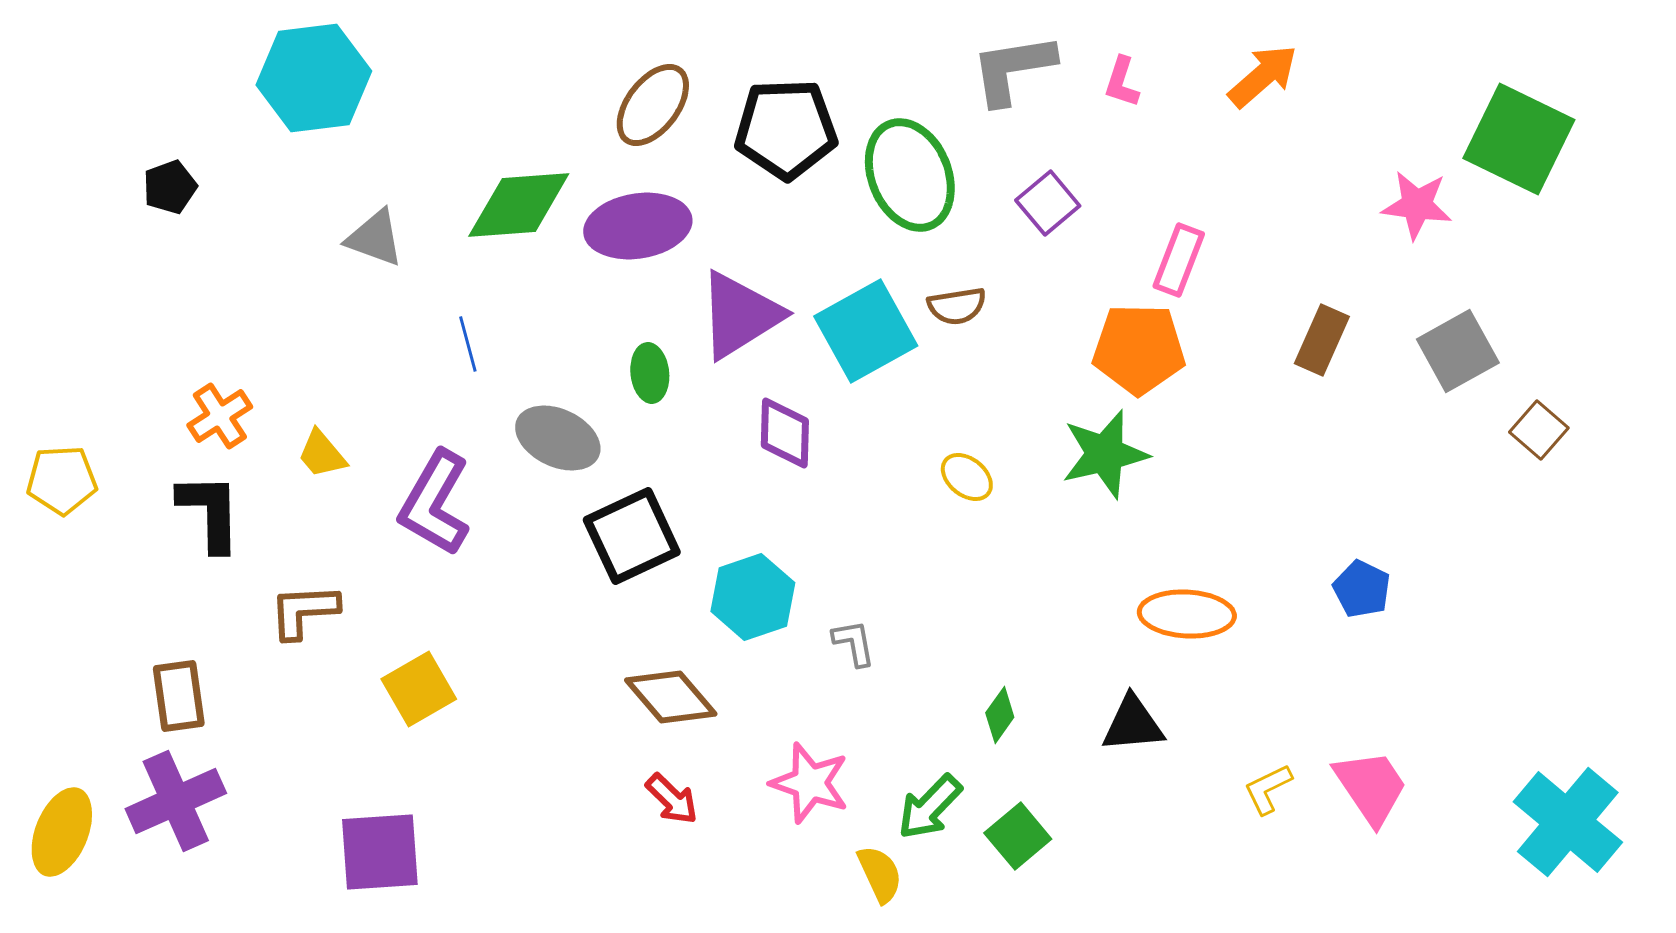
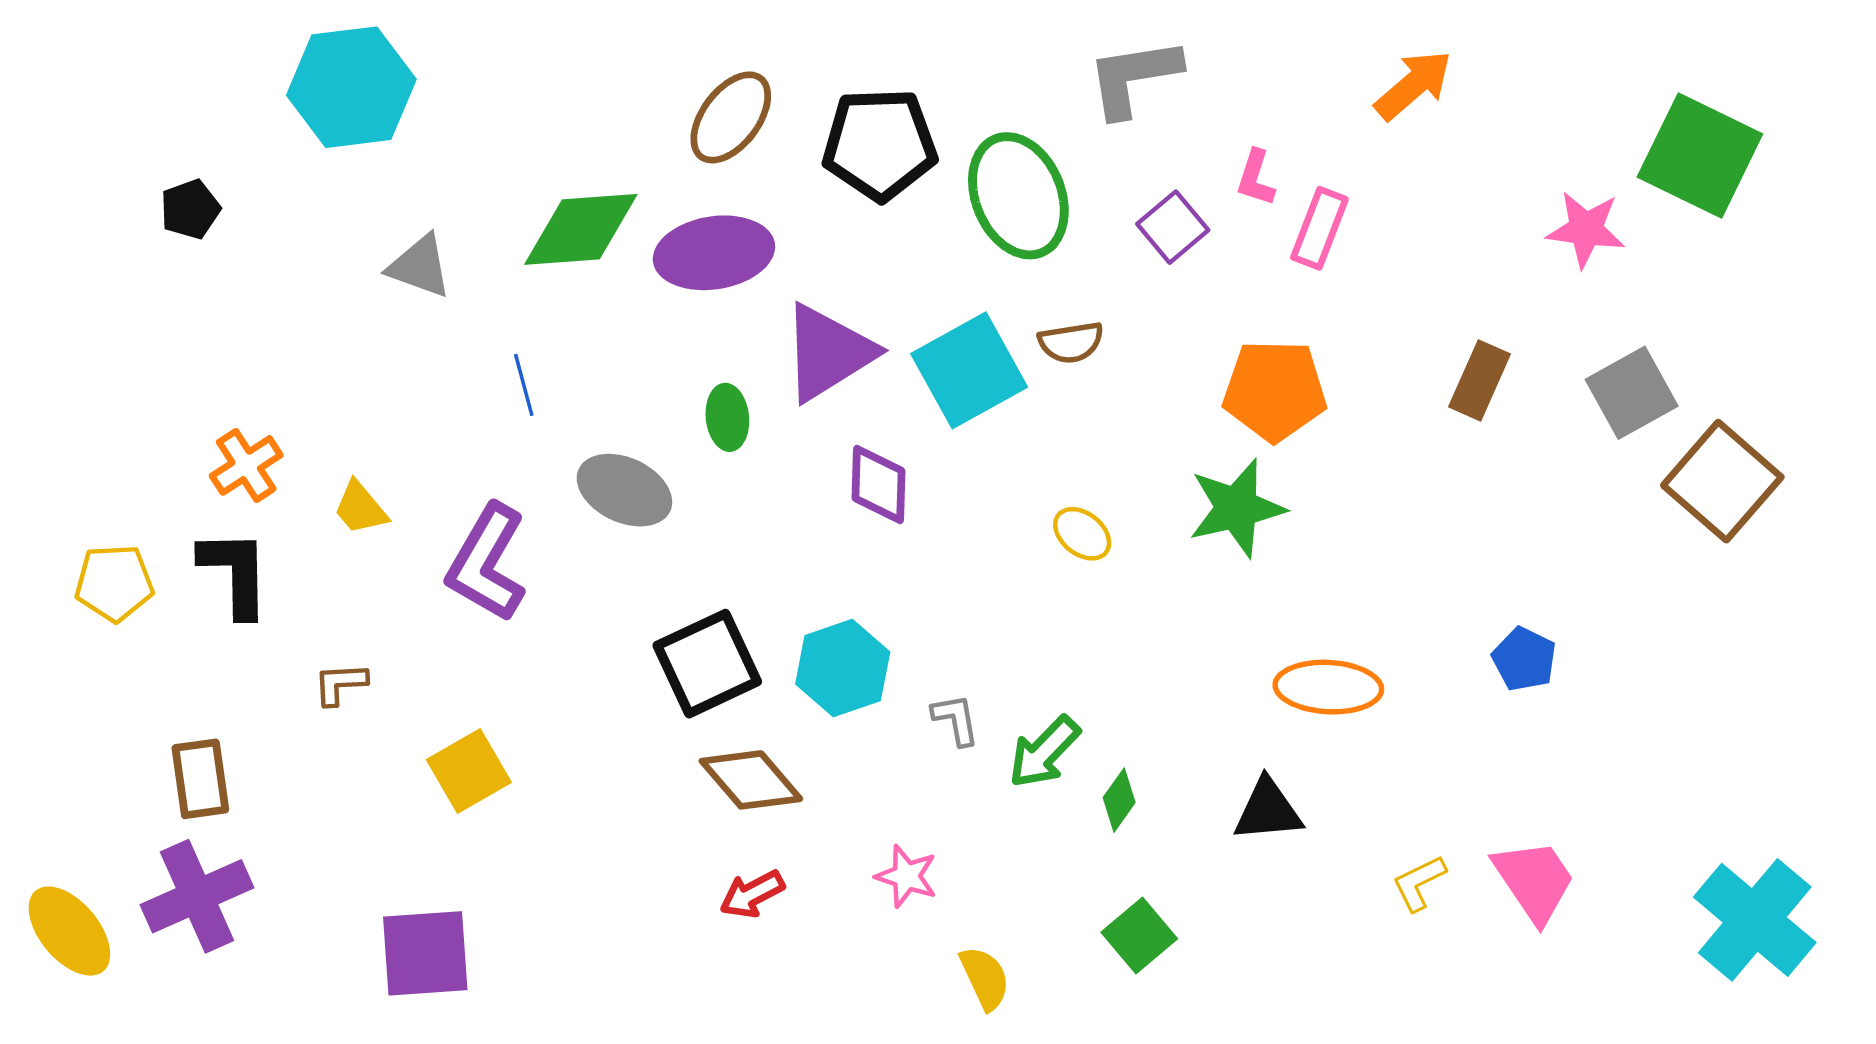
pink L-shape: (1122, 82) -> (1256, 178), moved
pink rectangle: (1179, 260) -> (1319, 228), moved
brown square: (1539, 430) -> (1722, 481), size x1.8
yellow pentagon: (62, 480) -> (114, 583), moved
black square: (632, 536) -> (707, 664), moved
brown L-shape: (304, 611) -> (340, 684), size x0.7
pink star: (810, 783) -> (906, 876), size x0.7
red arrow: (672, 799) -> (752, 894), turned 108
green arrow: (930, 807) -> (1044, 752), moved
yellow ellipse: (62, 832) -> (69, 931), turned -62

